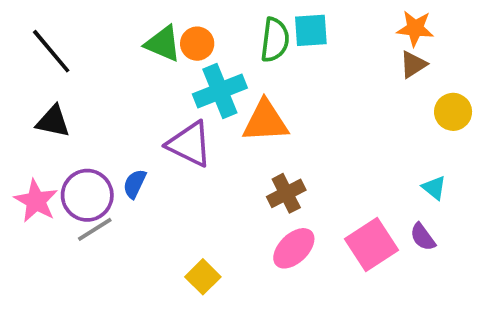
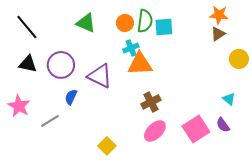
cyan square: (311, 30) -> (164, 27), moved
orange circle: (197, 44) -> (125, 23), moved
cyan cross: (220, 91) -> (131, 48), moved, size x0.6
purple circle: (87, 195) -> (61, 65), moved

